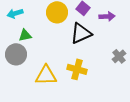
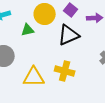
green triangle: (25, 35) -> (28, 30), moved

